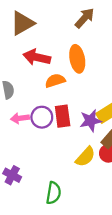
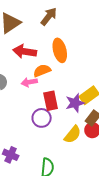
brown arrow: (85, 18) -> (49, 16), moved
purple circle: (42, 117) -> (42, 118), moved
pink arrow: (20, 118) -> (29, 82), moved

